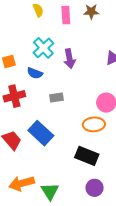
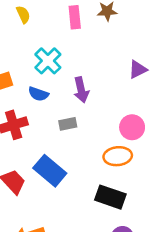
yellow semicircle: (38, 10) -> (23, 15), moved
purple arrow: (69, 59) -> (81, 90), moved

